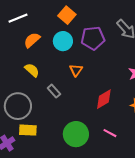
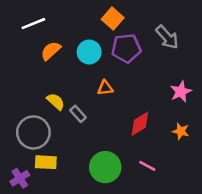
orange square: (67, 15) -> (113, 19), moved
yellow semicircle: (32, 70) -> (56, 102), moved
orange triangle: (76, 70) -> (105, 88), turned 48

